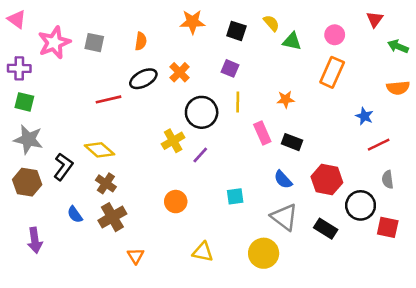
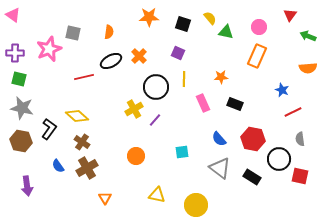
pink star: (54, 43) -> (49, 49), moved
black rectangle: (292, 142) -> (235, 104), moved
yellow circle: (264, 253) -> (196, 205), moved

